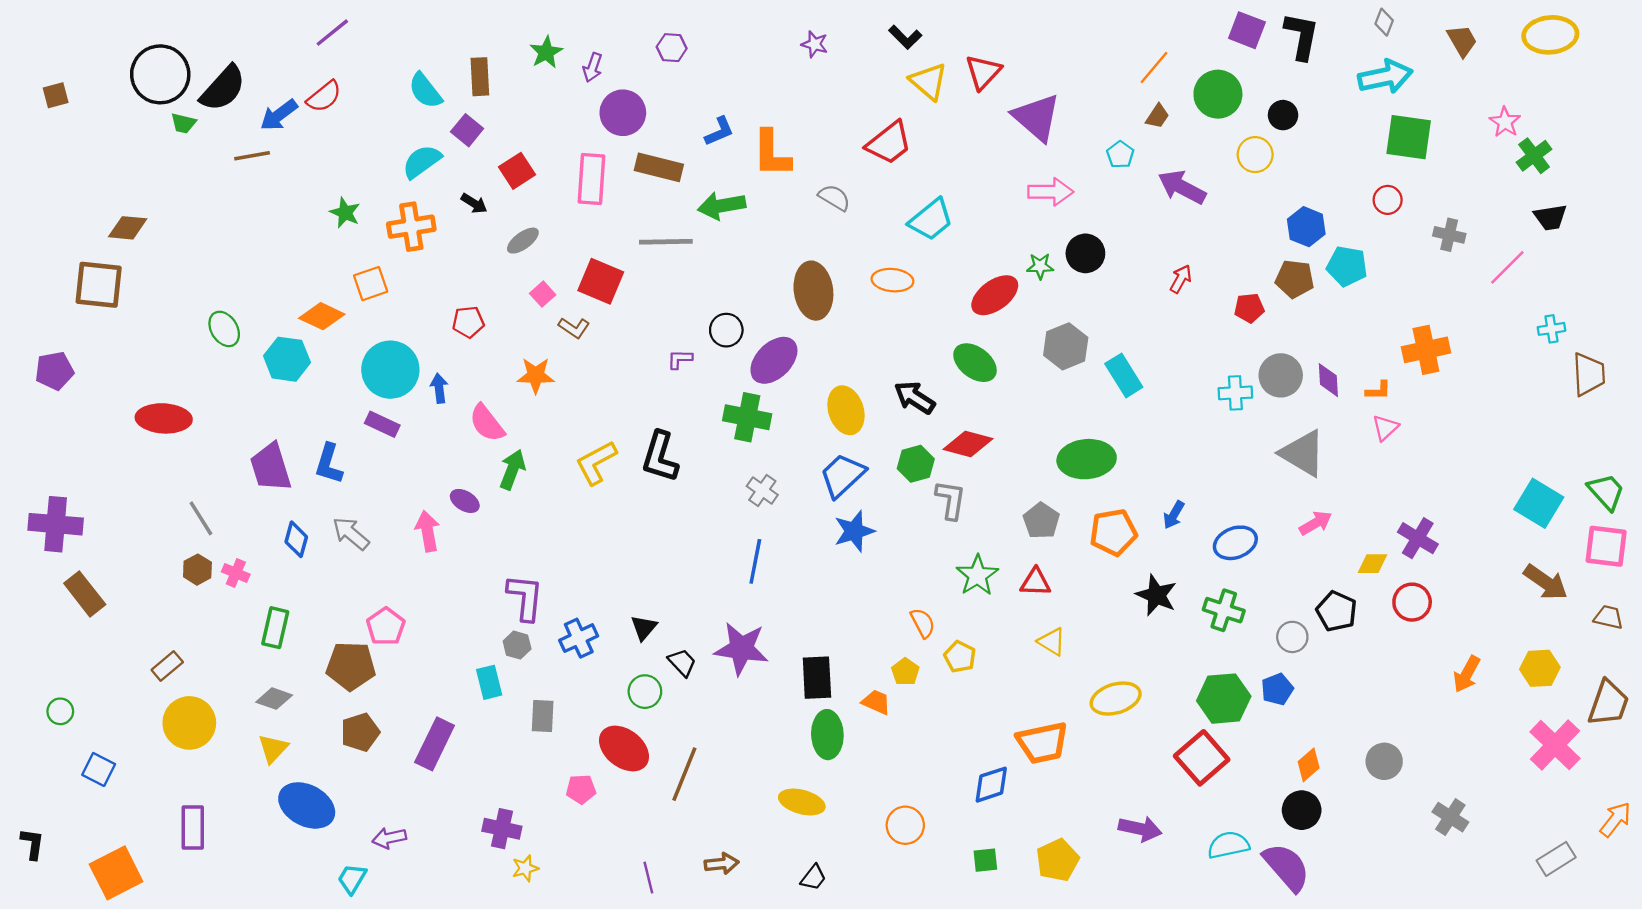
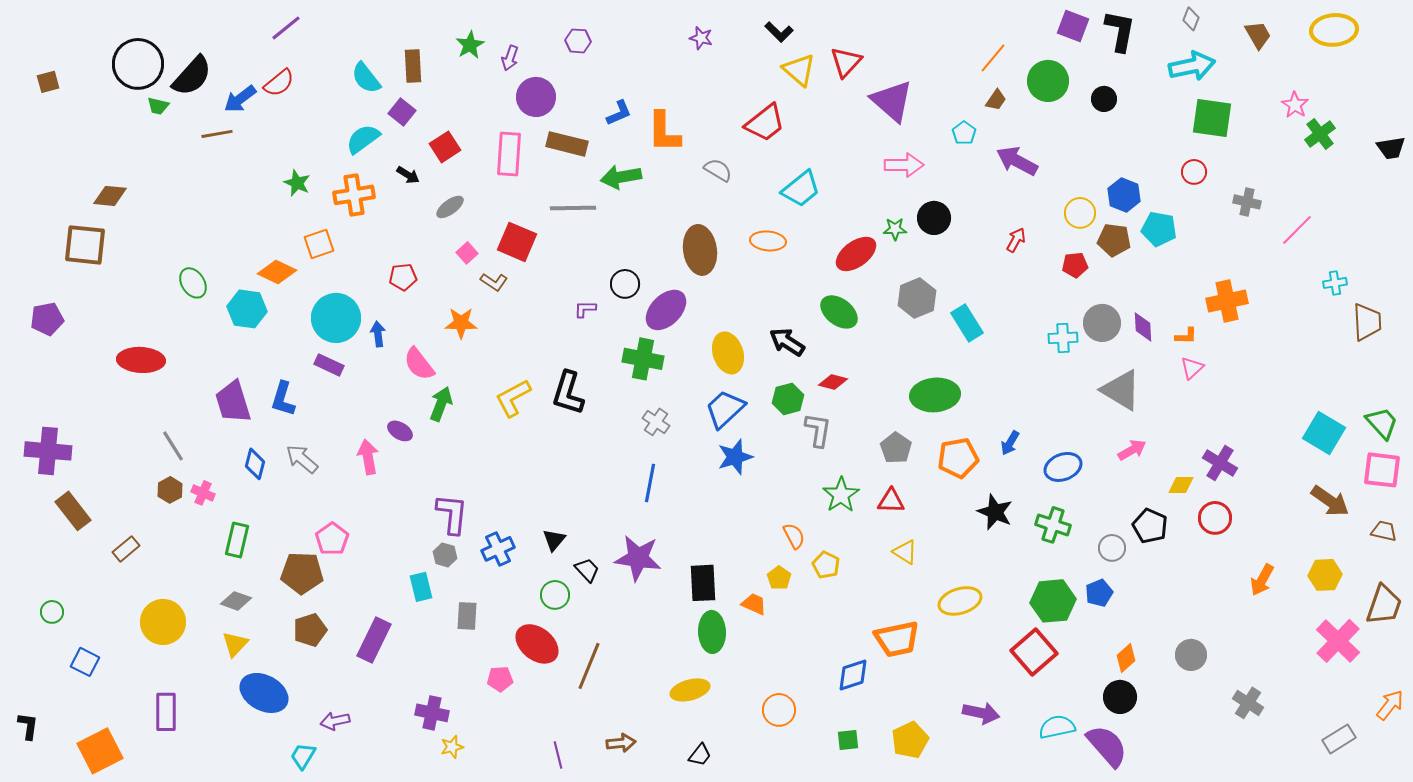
yellow circle: (1255, 155) -> (1080, 213), moved
black trapezoid: (1550, 217) -> (1391, 148), moved
red diamond: (968, 444) -> (833, 382), size x0.7
brown rectangle: (167, 666) -> (126, 549), moved
yellow ellipse: (802, 802) -> (690, 690), turned -30

